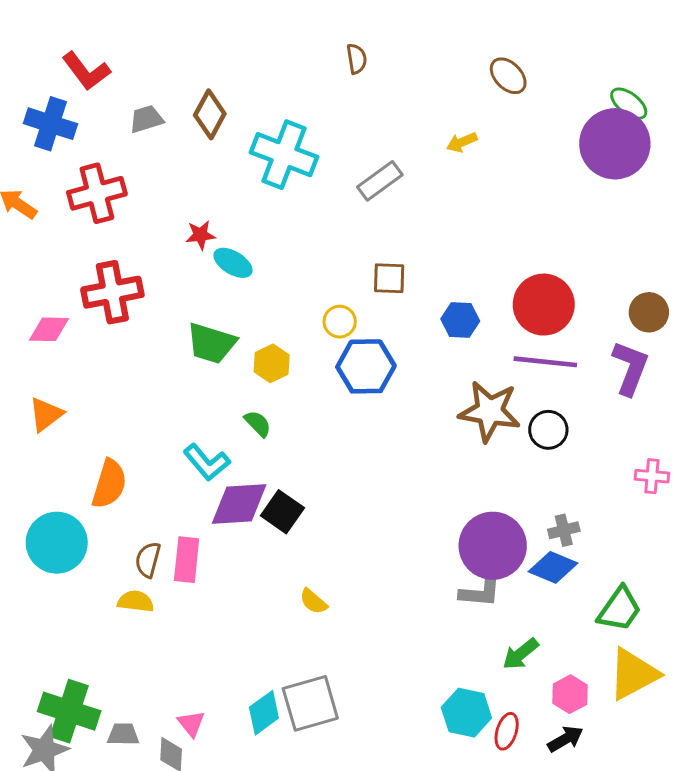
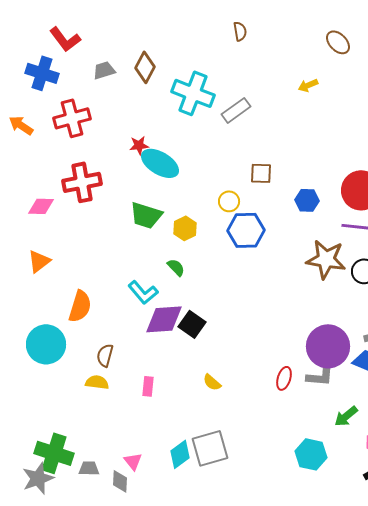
gray rectangle: (380, 181) -> (236, 110), moved
cyan ellipse: (233, 263) -> (160, 163), size x1.5
pink rectangle: (187, 560) -> (148, 386), moved, size x0.7
red ellipse: (507, 731) -> (284, 378), moved

